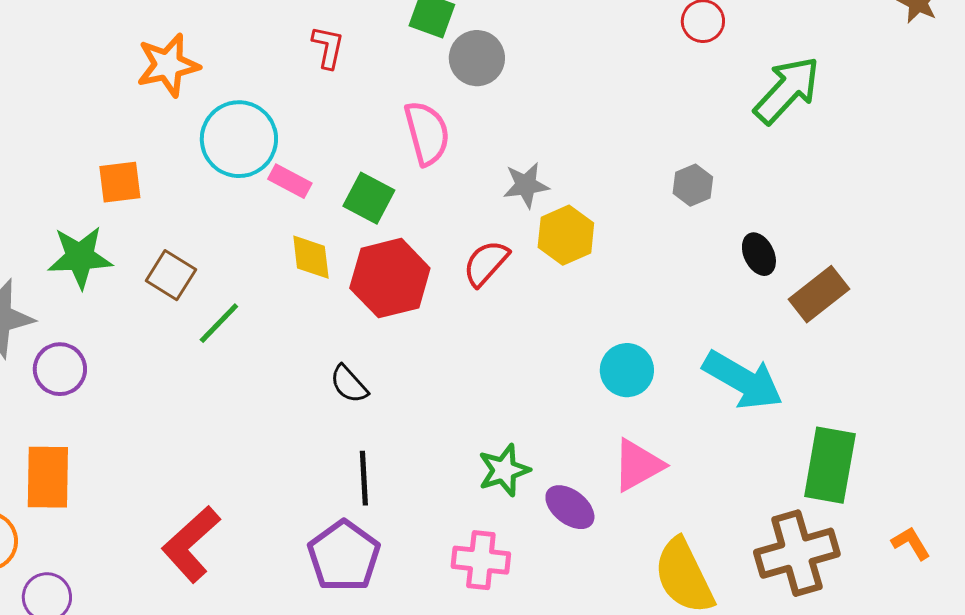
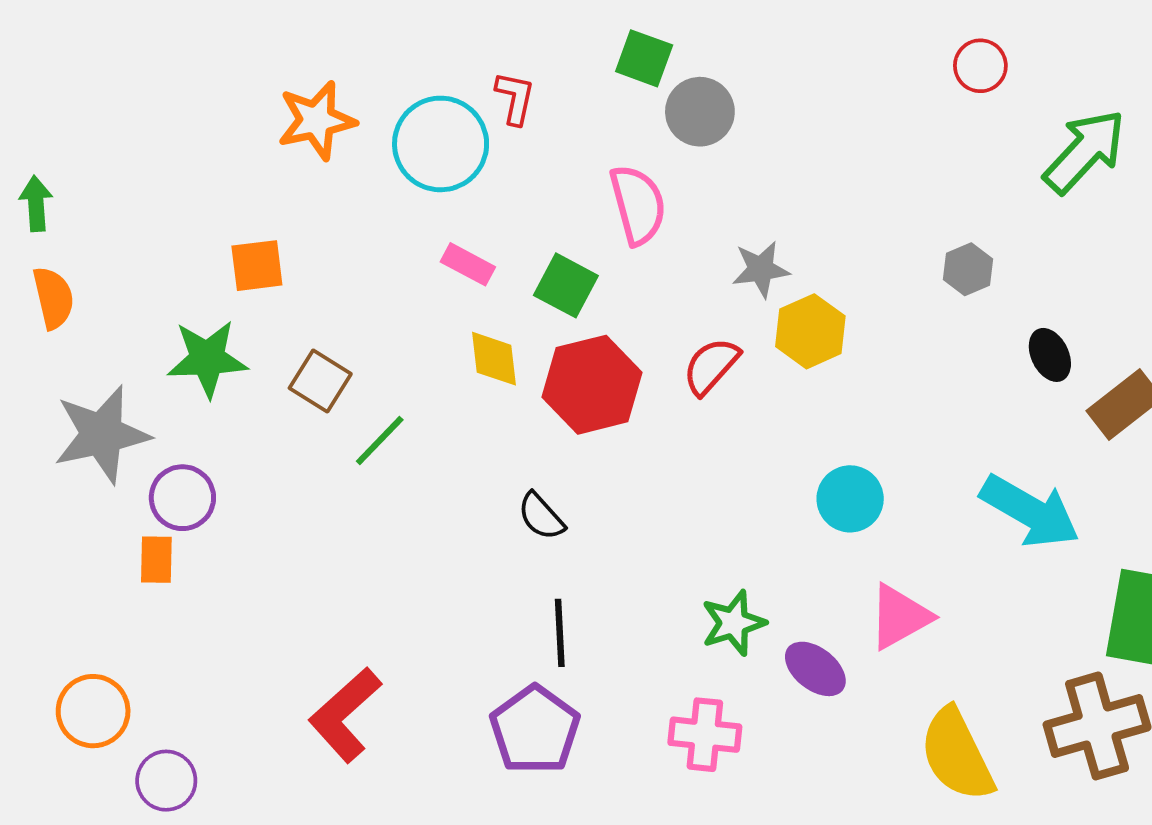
cyan circle: (239, 139) -> (441, 144), moved
cyan circle: (627, 370) -> (850, 499), moved
orange rectangle: (48, 477) -> (156, 560), moved, size x0.6

